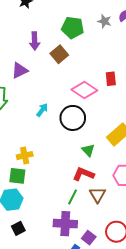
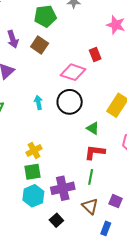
cyan arrow: (42, 110) -> (38, 103), turned -32
brown triangle: (98, 195) -> (90, 206), moved
purple cross: (65, 224) -> (63, 188), moved
black square: (18, 228) -> (56, 220), moved
purple square: (89, 238) -> (116, 201), moved

